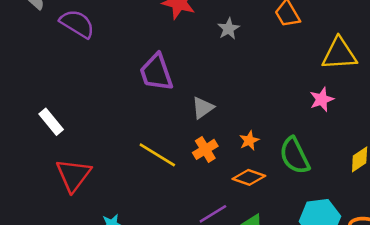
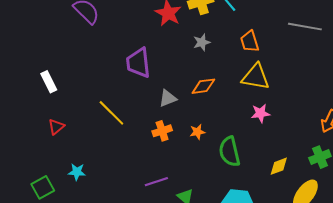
yellow triangle: (339, 54) -> (256, 77), moved
yellow line: (157, 155) -> (111, 113), moved
red triangle: (73, 175) -> (56, 127), size x0.6
orange diamond: (249, 177) -> (203, 86), moved, turned -40

